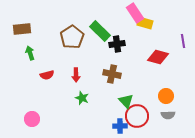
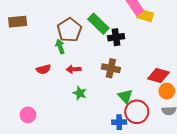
green arrow: (30, 53) -> (60, 47), moved
red diamond: (158, 57) -> (159, 76), moved
red arrow: (76, 75) -> (74, 69), turned 88

